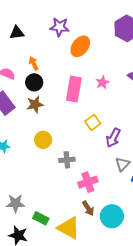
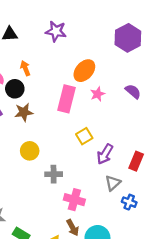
orange ellipse: (80, 46) -> (84, 71), moved
black circle: (34, 82) -> (15, 89), moved
pink cross: (88, 182) -> (74, 200), turned 30

